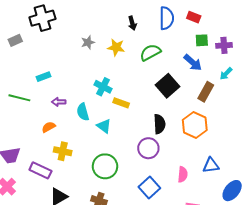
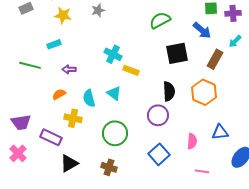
yellow star: (116, 47) -> (63, 15), moved
black square: (168, 86) -> (177, 53), turned 30
cyan semicircle: (83, 112) -> (89, 98), moved

